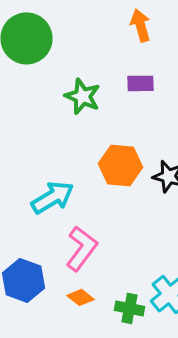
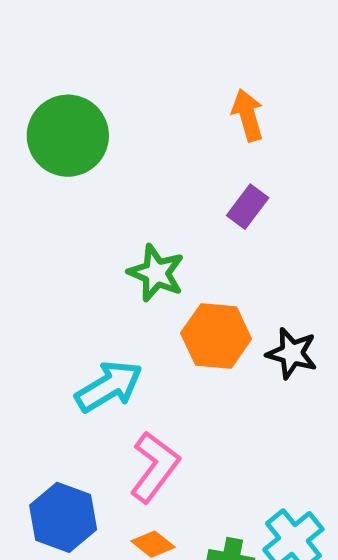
purple rectangle: (140, 83) -> (248, 207), turned -52
green star: (82, 96) -> (156, 273), moved

